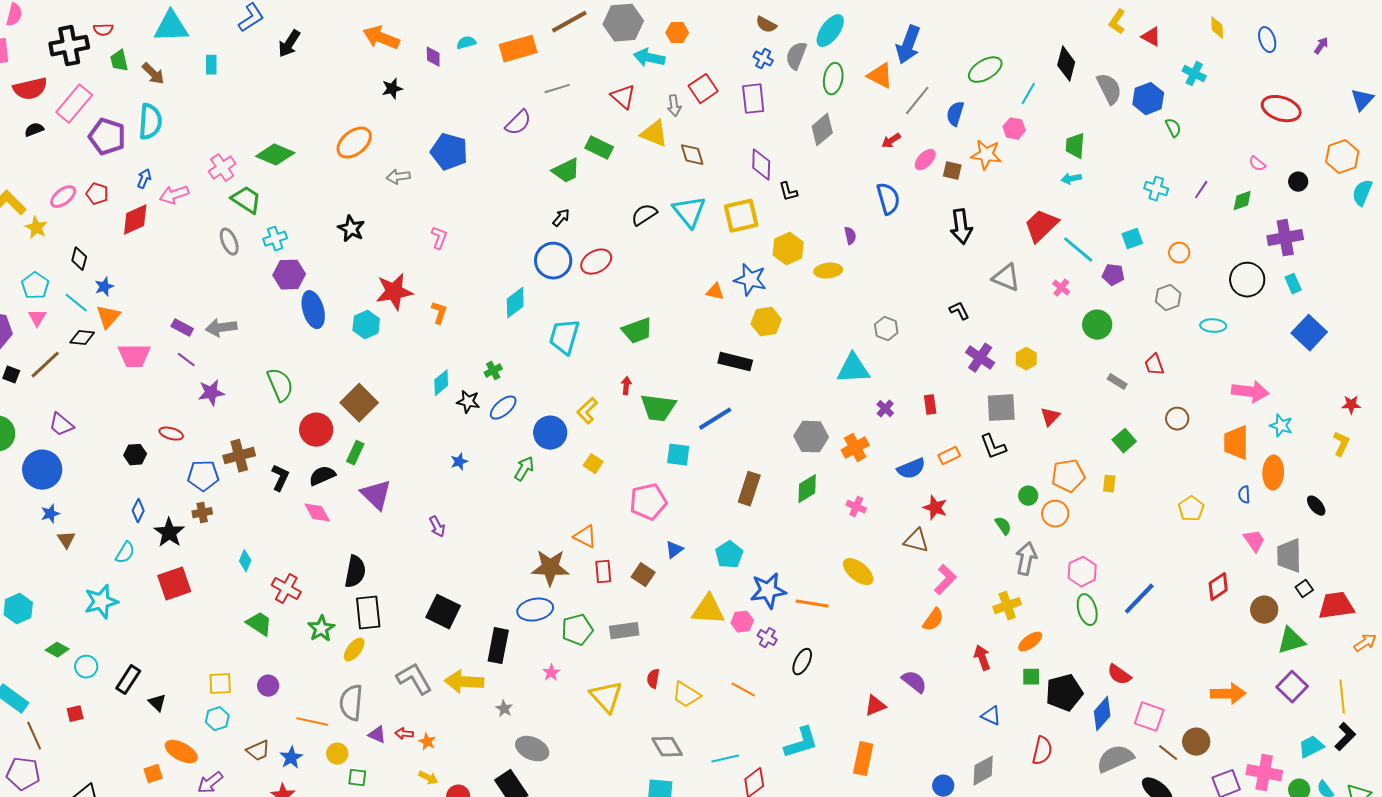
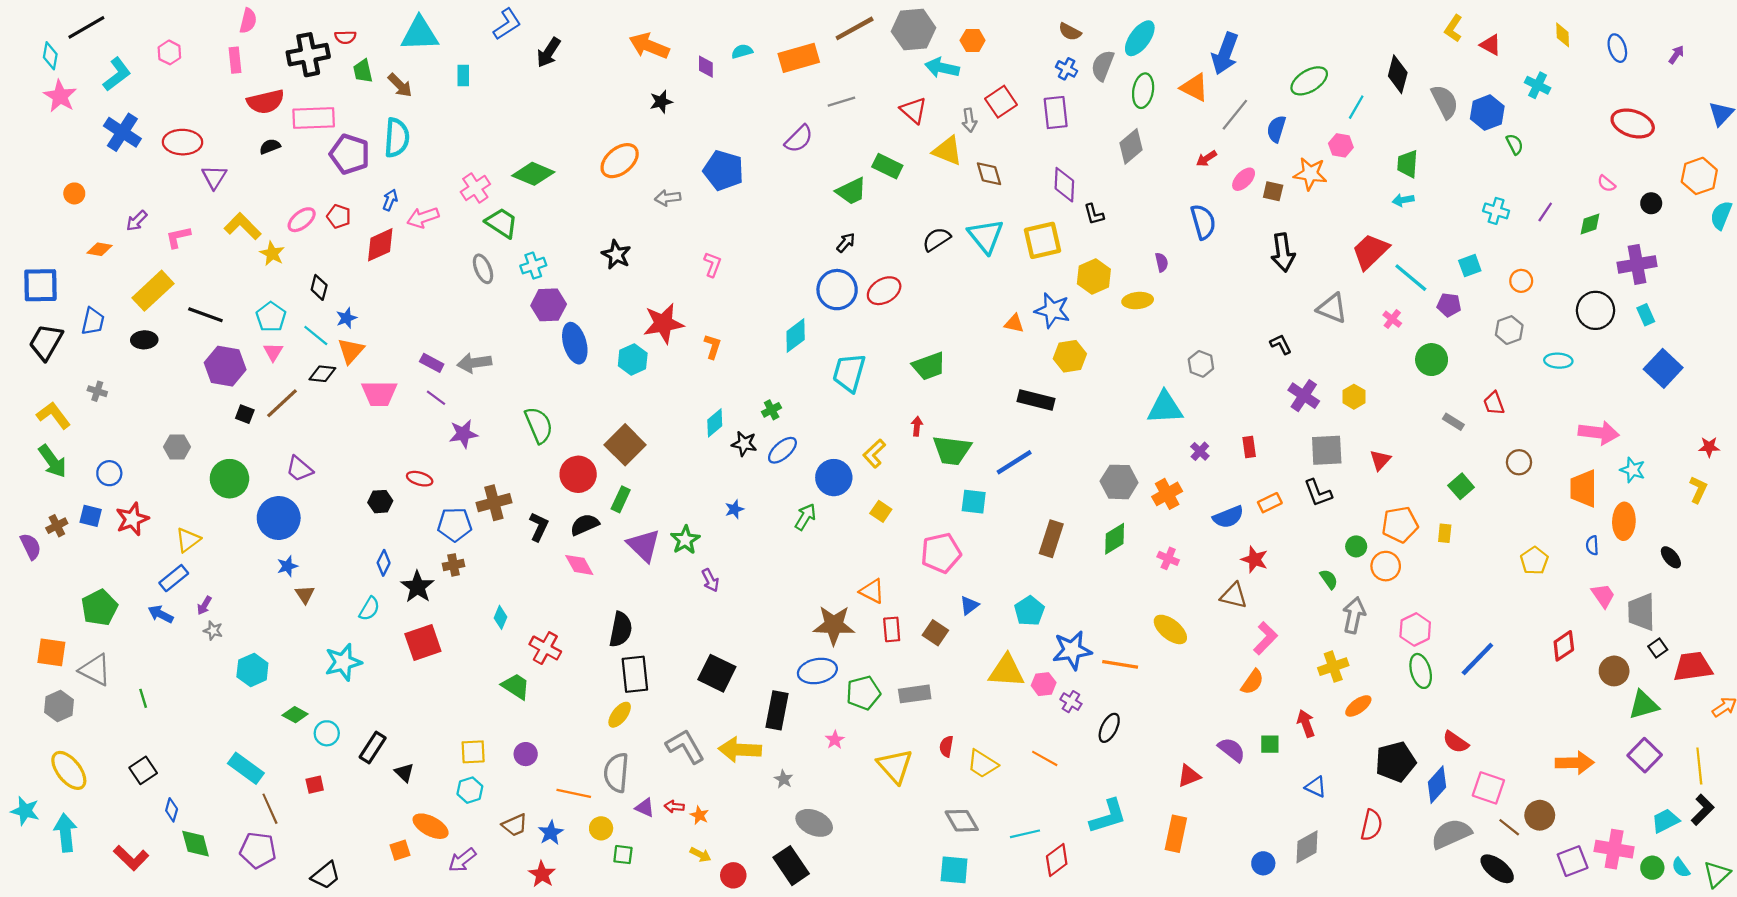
pink rectangle: (74, 104) -> (314, 118), turned 48
green star: (321, 629) -> (685, 540), moved
green square: (1031, 677) -> (1270, 744), moved

